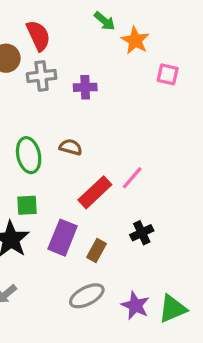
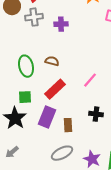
red rectangle: (95, 192) -> (55, 89), moved
black cross: (142, 233) -> (96, 114), turned 32
brown rectangle: (97, 251) -> (68, 125), turned -32

